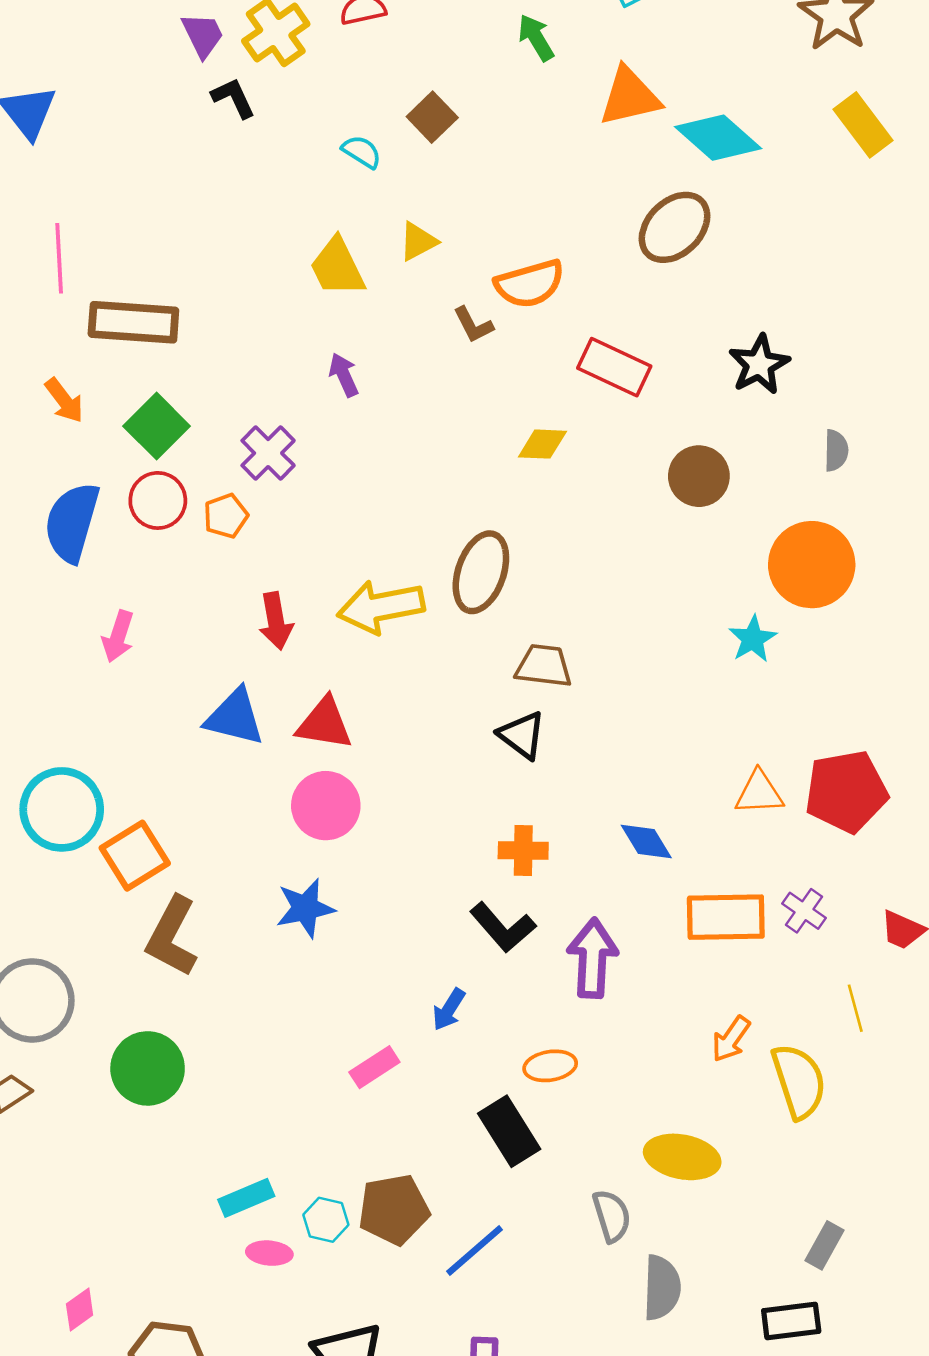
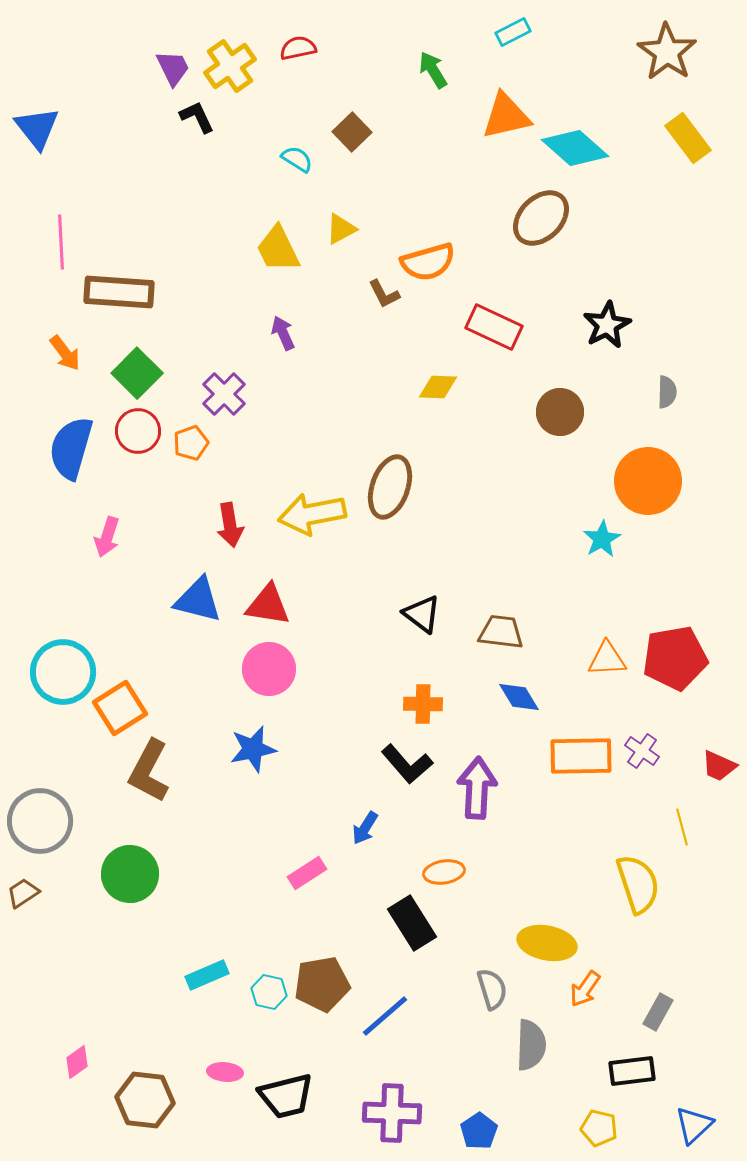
brown trapezoid: (544, 666) -> (501, 632), moved
orange arrow: (731, 1039) -> (585, 989), moved
pink ellipse: (269, 1253) -> (225, 1072), moved

